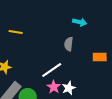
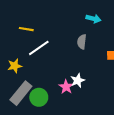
white line: (52, 70) -> (39, 48), moved
white star: (69, 88) -> (78, 81), moved

